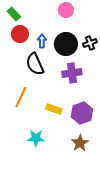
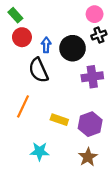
pink circle: (66, 10) -> (95, 14), moved
black cross: (90, 43) -> (99, 35), moved
purple cross: (72, 73) -> (92, 77), moved

